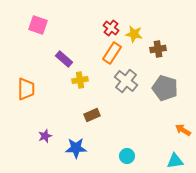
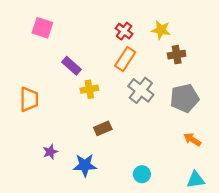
yellow star: (134, 34) -> (161, 30), moved
gray pentagon: (165, 88) -> (184, 98), turned -30
orange arrow: (183, 130) -> (192, 140), moved

